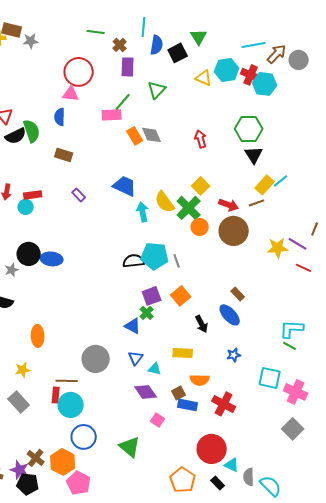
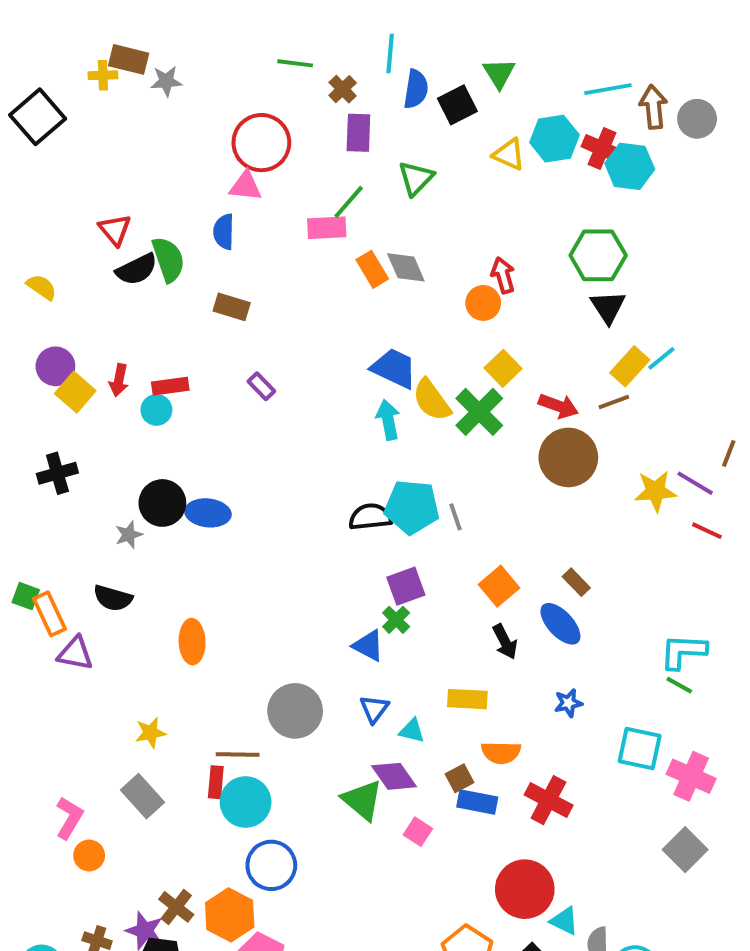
brown arrow: (277, 54) -> (653, 107), turned -50
blue trapezoid: (125, 186) -> (394, 368), moved
orange circle: (200, 227) -> (483, 303), moved
orange square: (181, 296) -> (499, 586), moved
orange ellipse: (38, 336) -> (192, 642), moved
green triangle: (130, 447) -> (362, 800), moved

